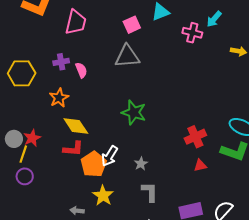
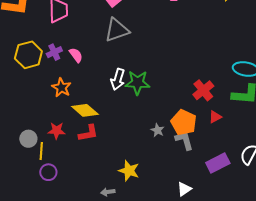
yellow hexagon: (22, 73) -> (28, 55), moved
red star: (32, 138) -> (57, 131), moved, turned -30
white arrow: (110, 156) -> (118, 79), moved
orange pentagon: (94, 164) -> (184, 122), moved
gray L-shape: (150, 192) -> (184, 141), moved

